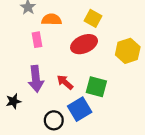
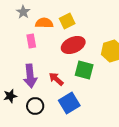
yellow square: (93, 18) -> (67, 21), moved, turned 35
green square: (96, 87) -> (84, 70), moved
black circle: (54, 120) -> (35, 106), moved

